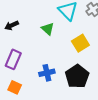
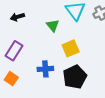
yellow square: (80, 43) -> (71, 48), moved

